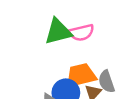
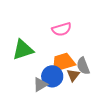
green triangle: (58, 32) -> (23, 50), moved

